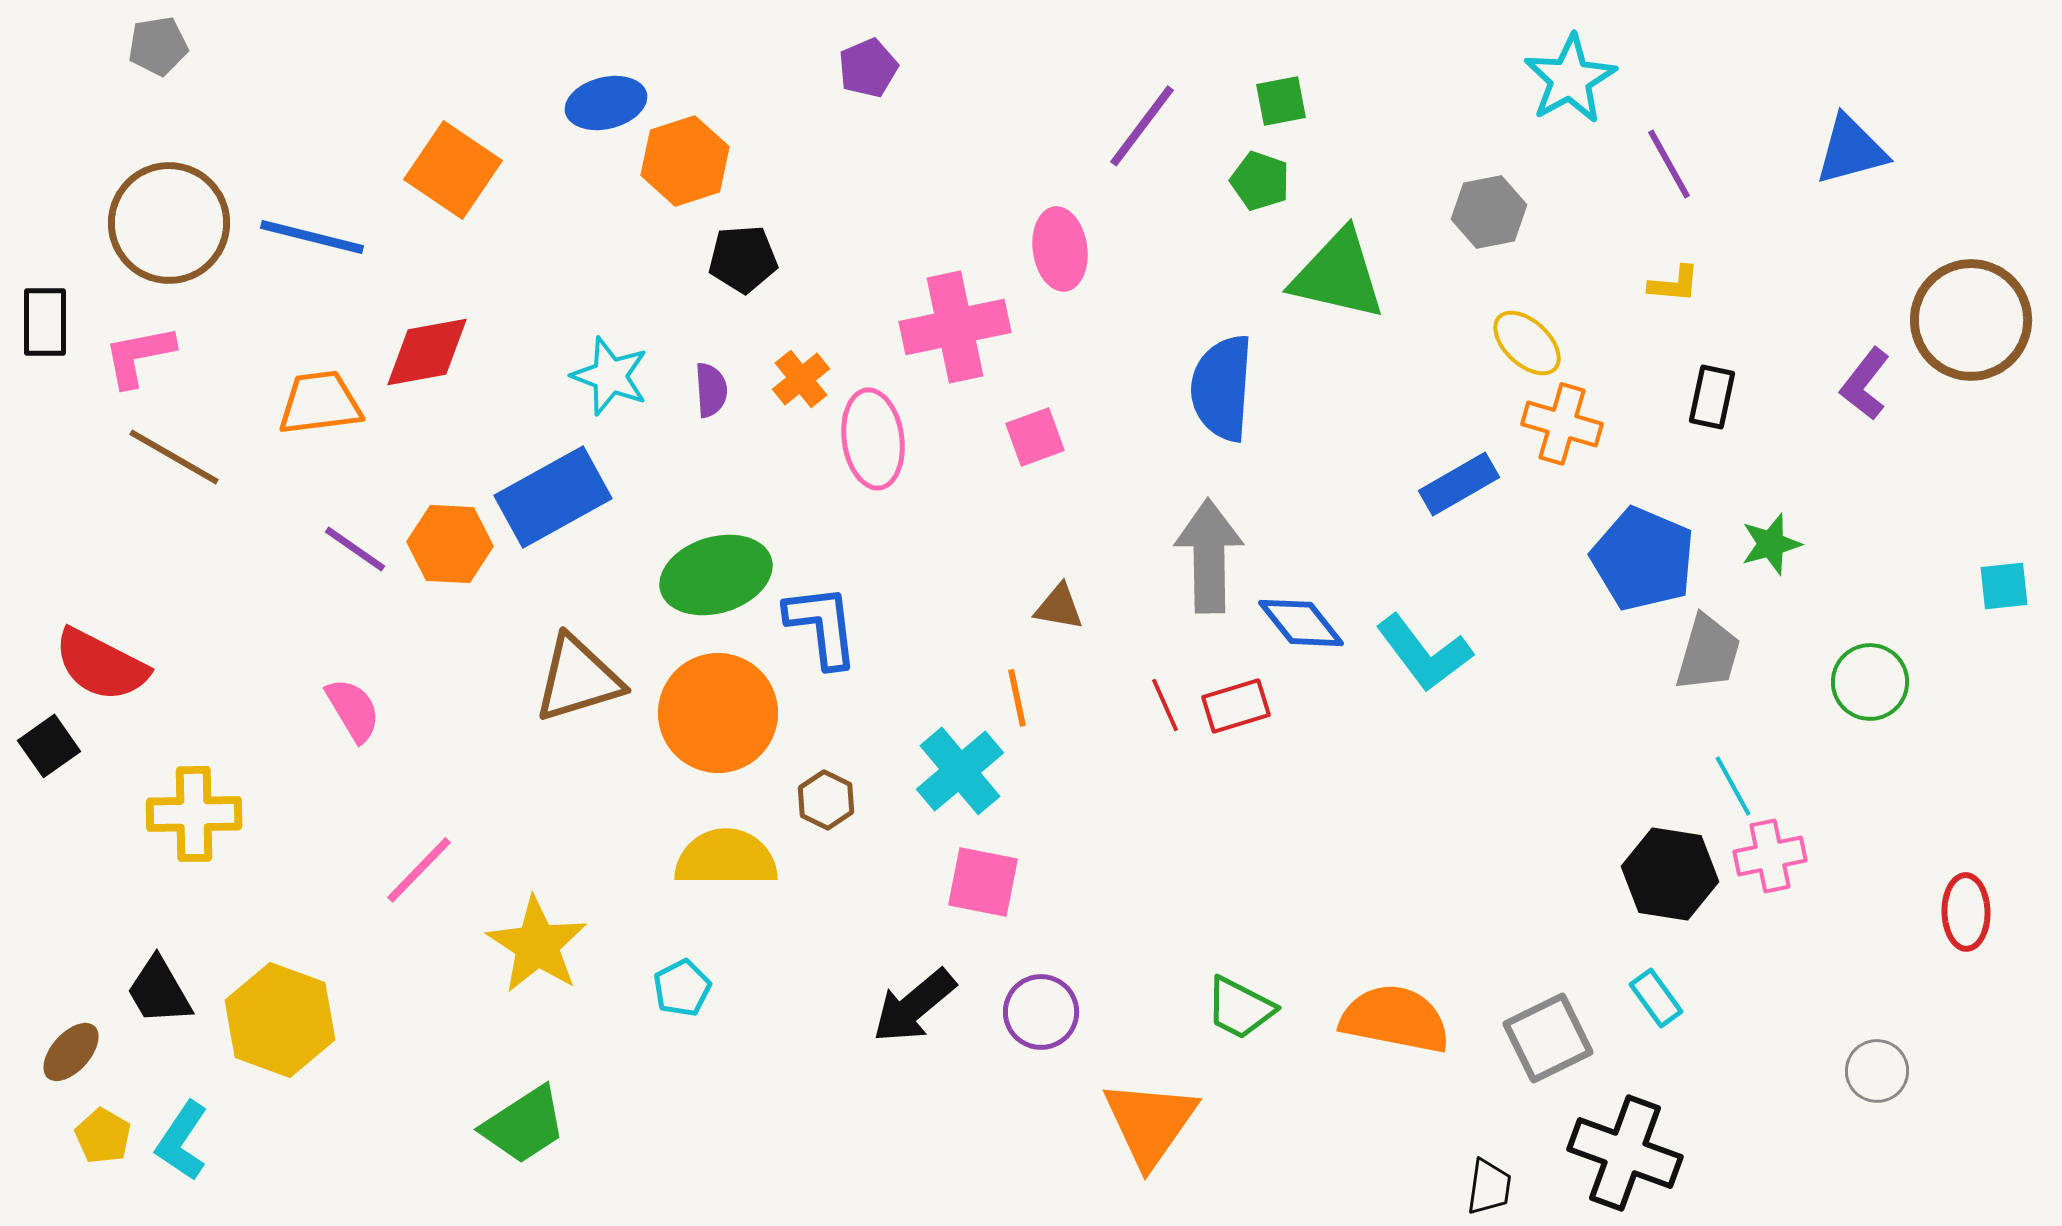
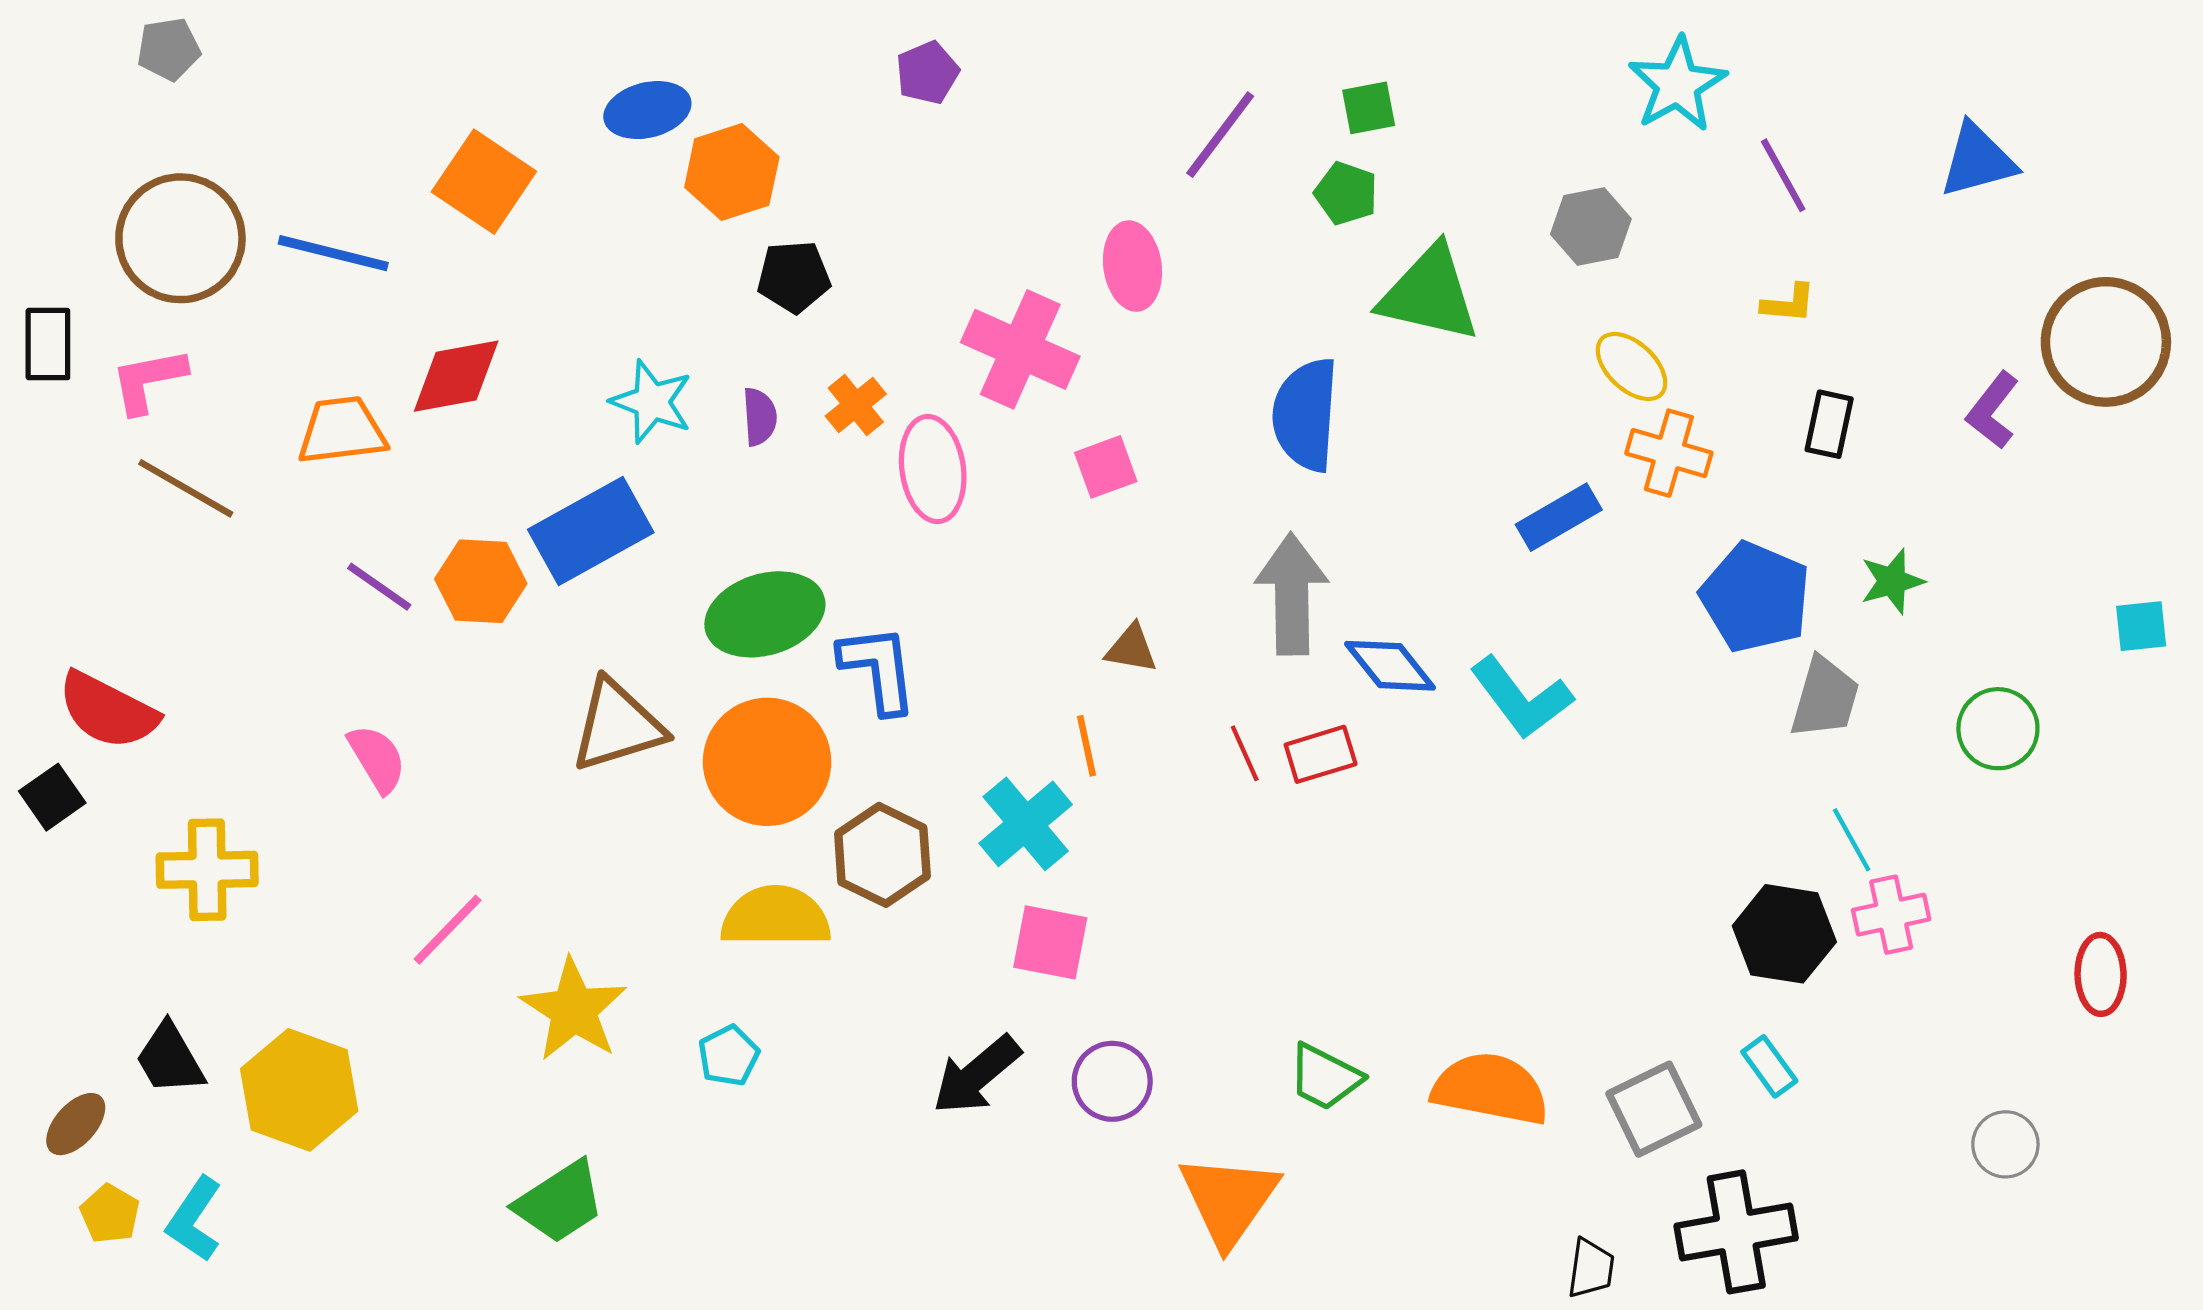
pink cross: (955, 327) -> (1020, 349), turned 36
brown hexagon: (826, 800) -> (882, 855), size x1.6
black cross: (1625, 1153) -> (1736, 1232), turned -30

